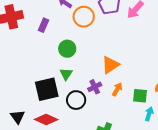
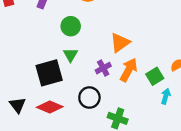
orange arrow: (117, 89) -> (129, 70), size x1.5
green square: (140, 96) -> (155, 76), turned -35
black circle: (76, 100) -> (89, 98), moved

